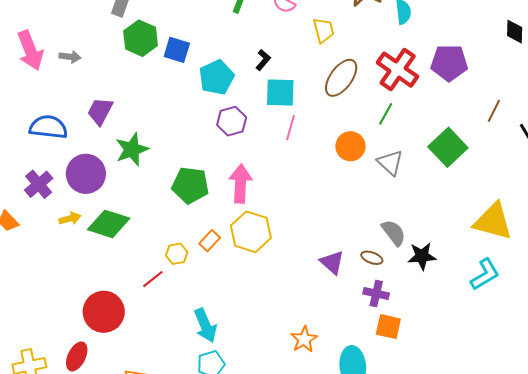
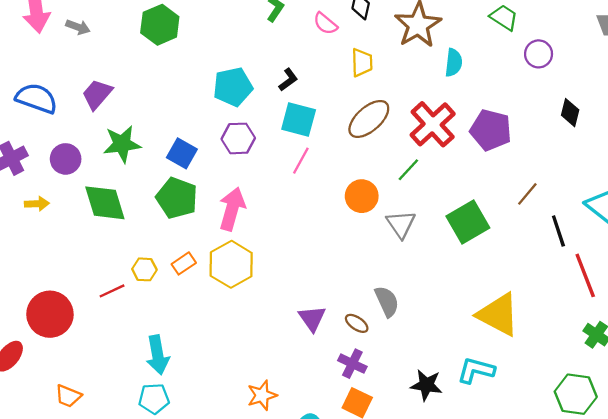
blue square: (177, 50) -> (182, 153), moved
purple circle: (86, 174) -> (66, 159), size x0.7
green diamond: (109, 224) -> (105, 203), moved, turned 42
black star: (422, 256) -> (426, 385), moved
cyan L-shape: (485, 274) -> (476, 370), turned -148

